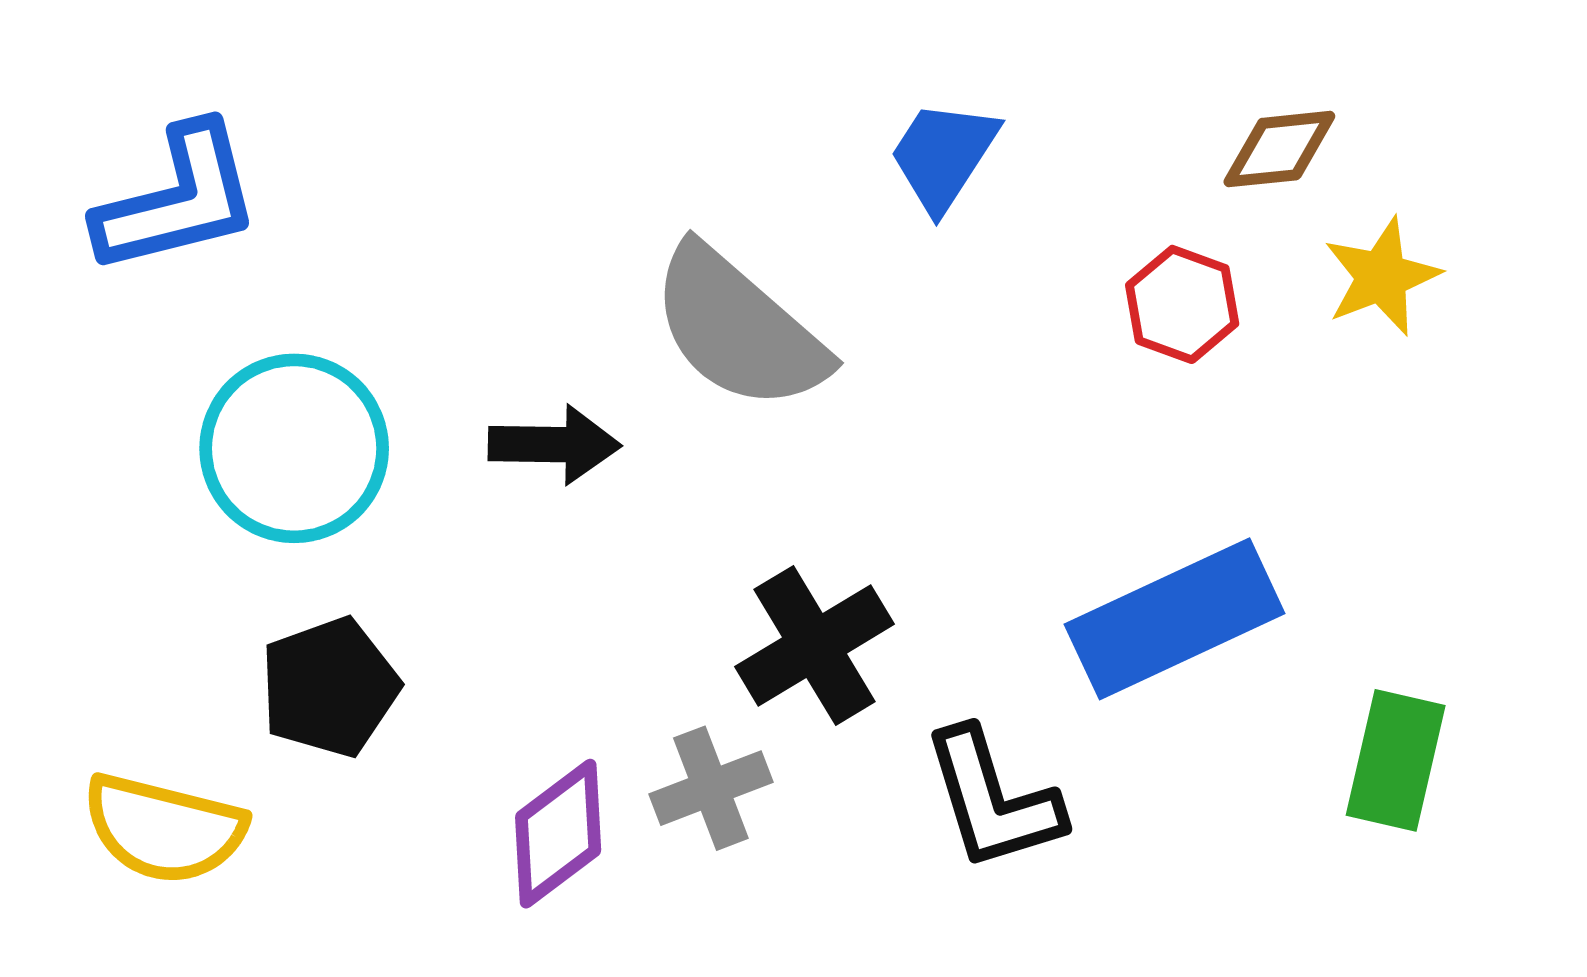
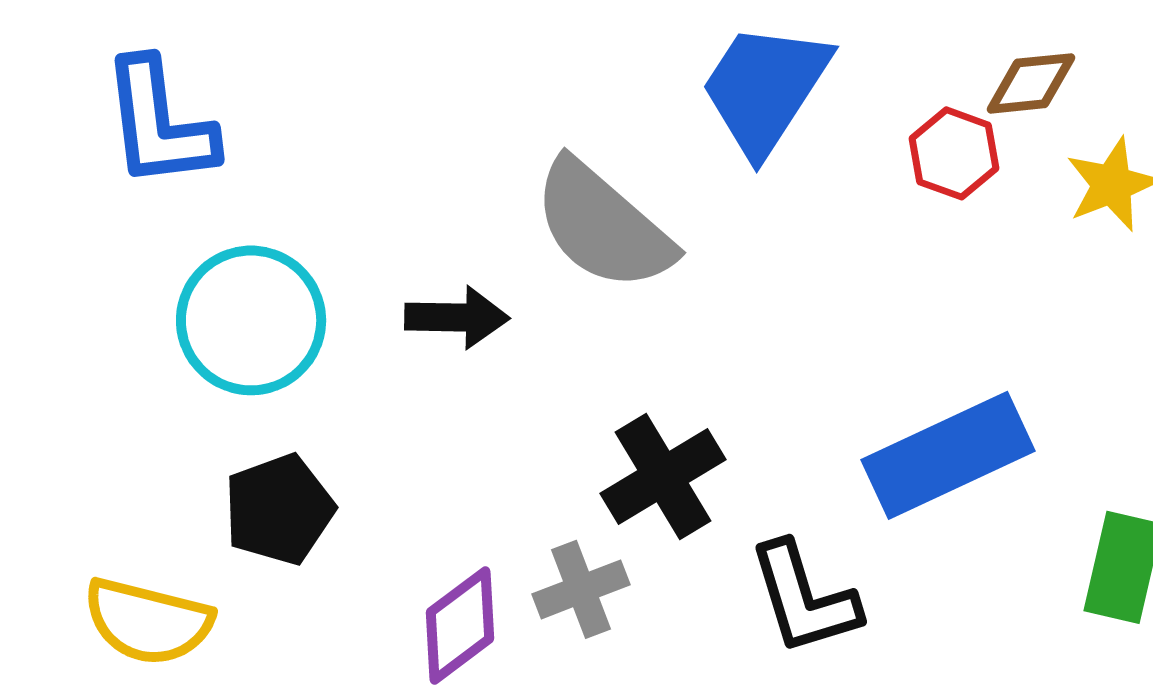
blue trapezoid: (943, 155) -> (765, 88), size x1.5
blue L-shape: (178, 200) -> (159, 123), turned 97
red hexagon: (1182, 304) -> (954, 153), moved

